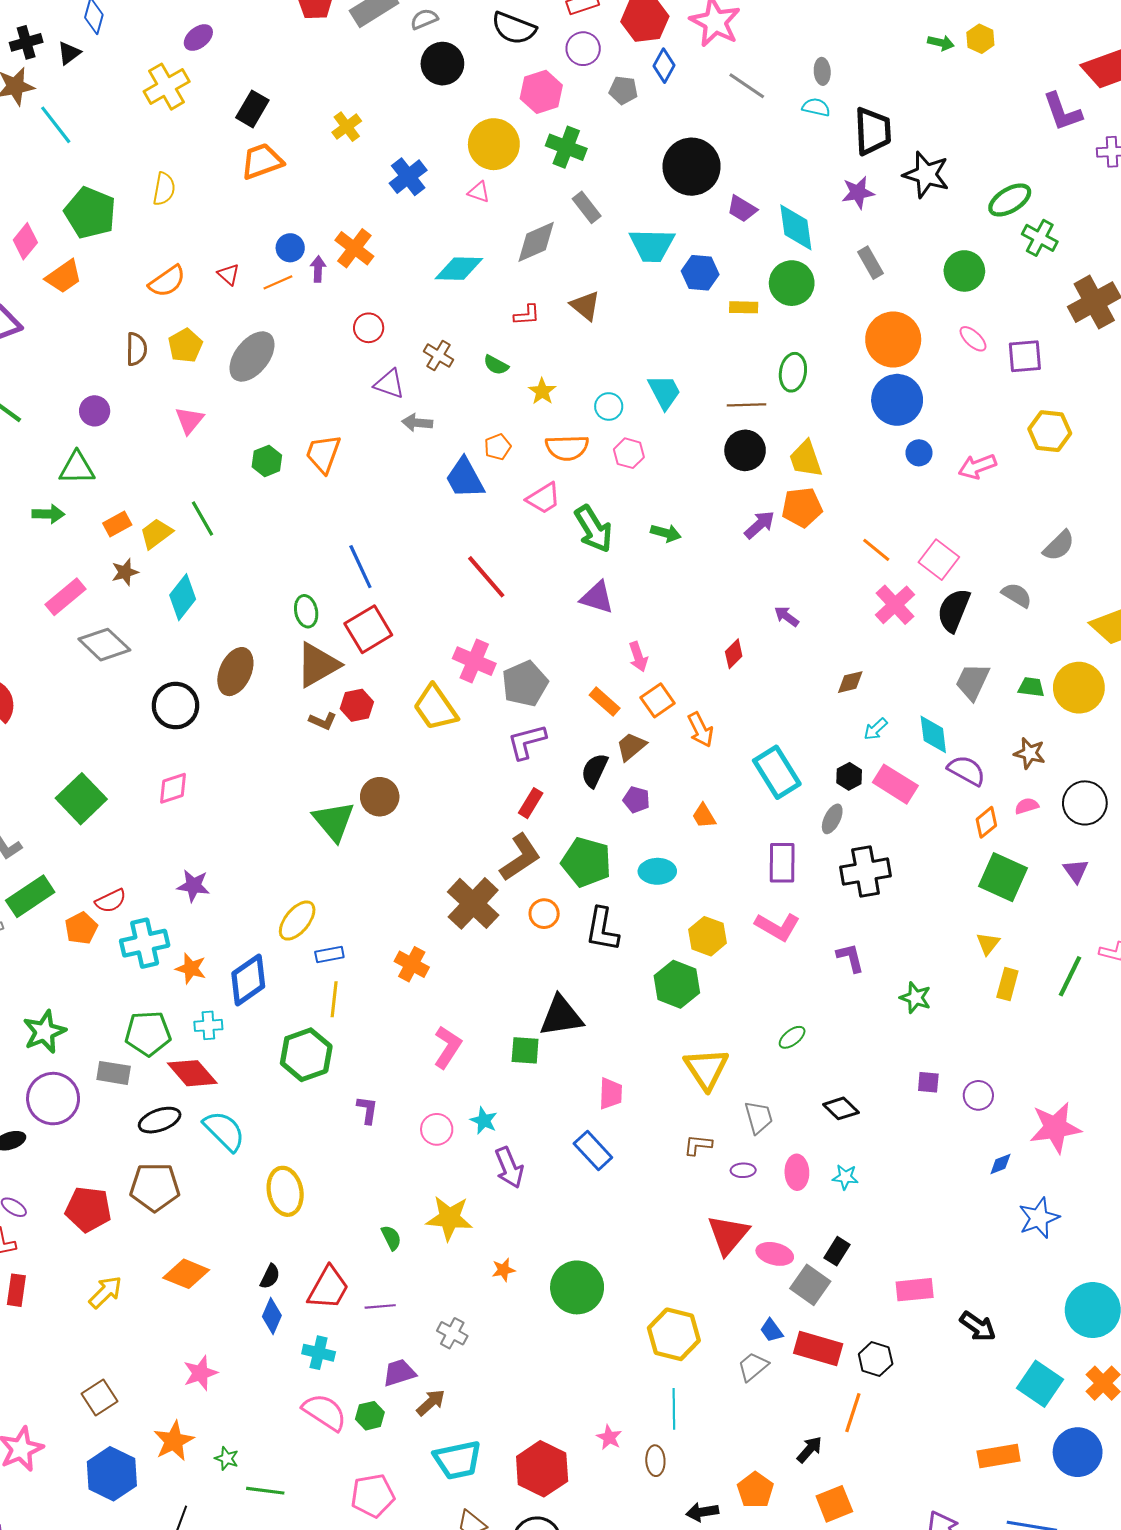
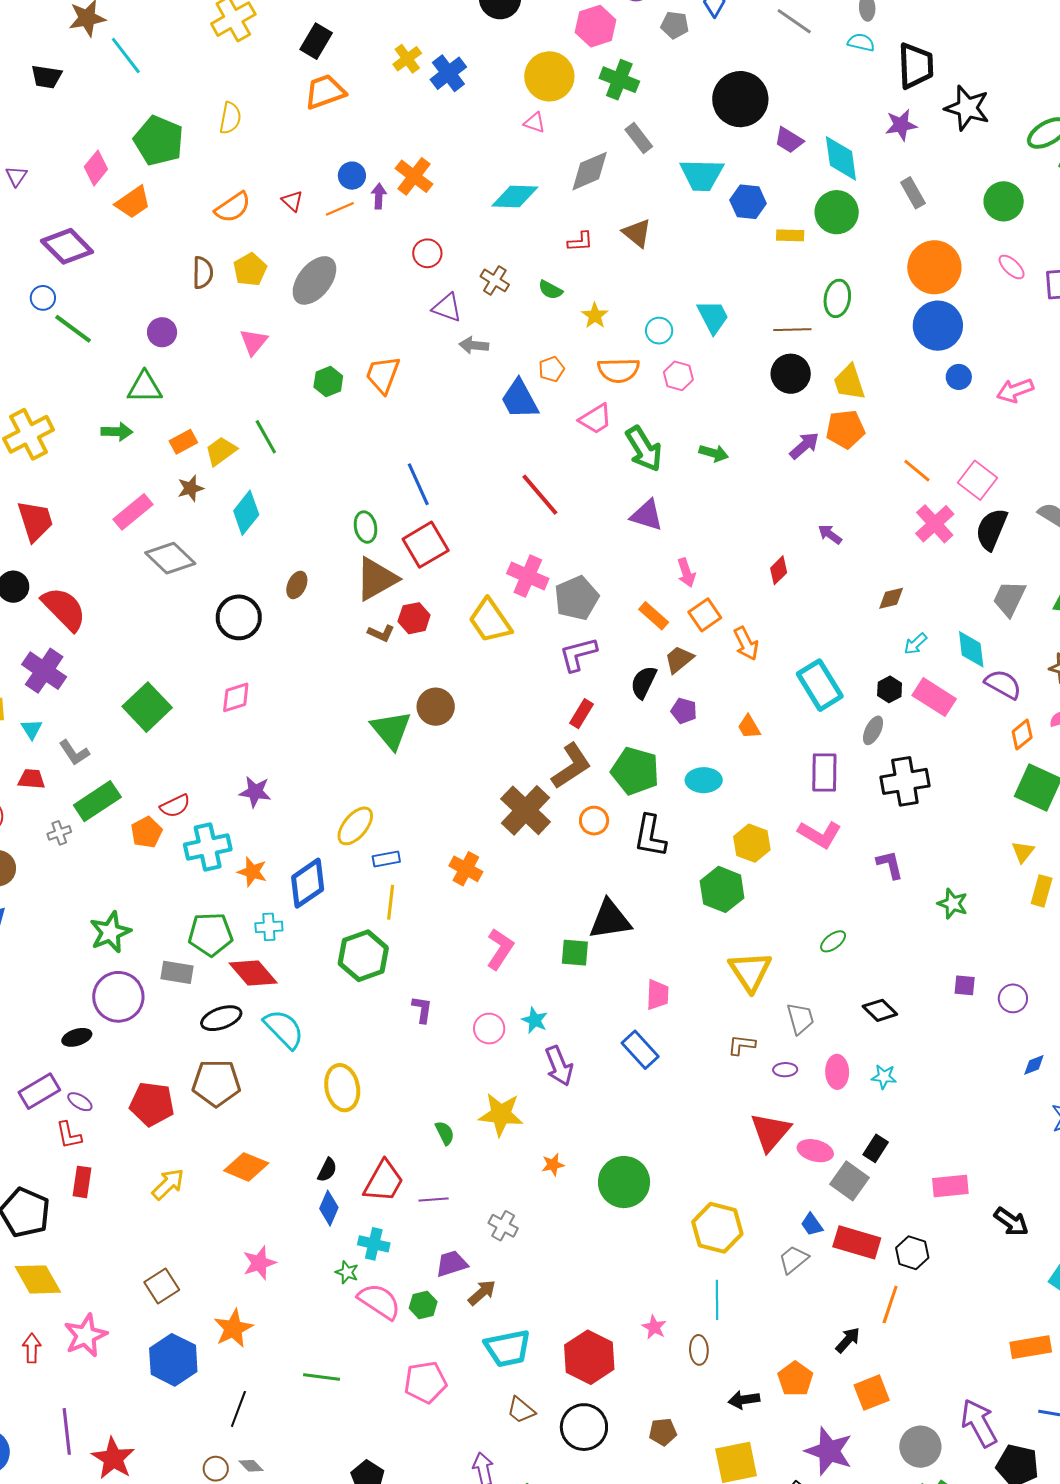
blue cross: (408, 177) -> (448, 73), moved
brown ellipse: (235, 672) -> (297, 585), size x0.6
green star: (227, 1458) -> (347, 1272), moved

